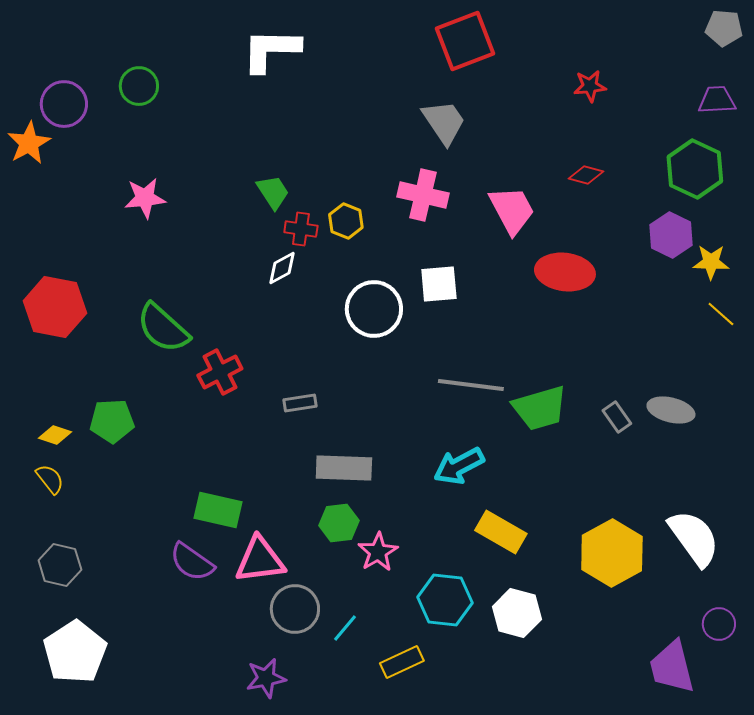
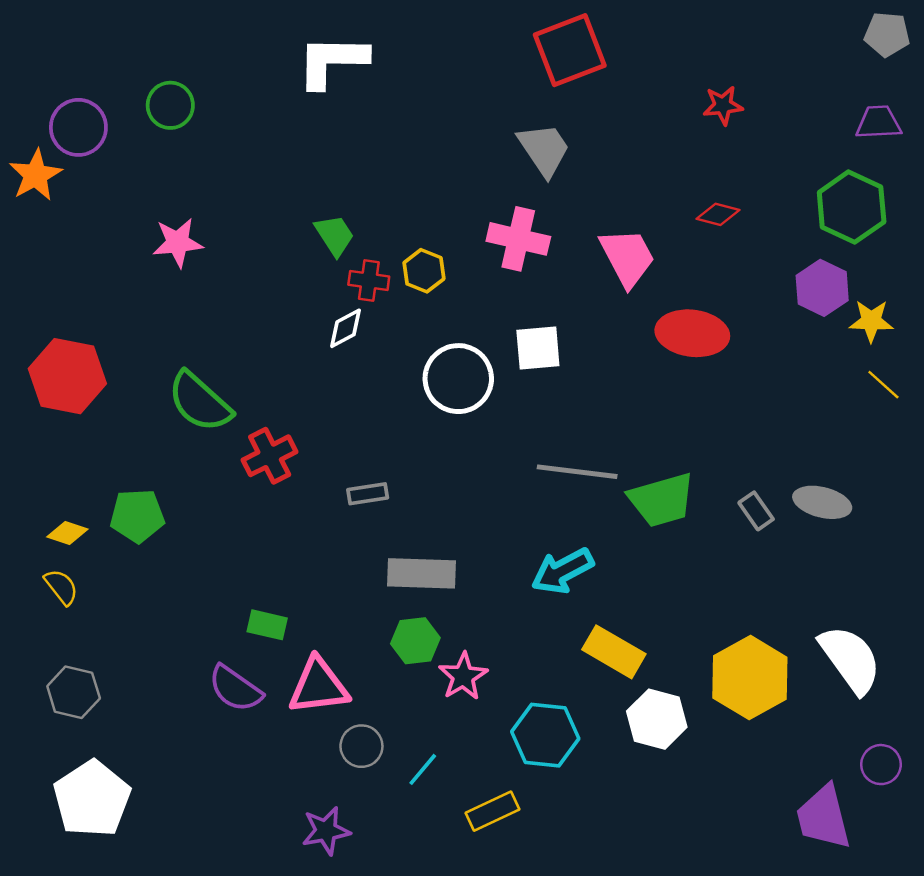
green rectangle: (218, 510) -> (267, 625), size x0.7
gray circle: (295, 609) -> (361, 746), size x0.7
white hexagon: (517, 613) -> (657, 719), moved

